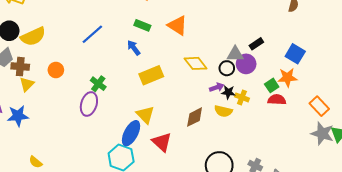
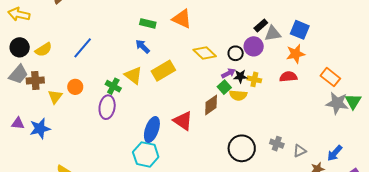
blue line: (92, 34) -> (83, 48), moved
yellow semicircle: (33, 36) -> (44, 50), size x0.7
gray triangle: (235, 54) -> (273, 34), moved
orange circle: (56, 70) -> (75, 87), moved
yellow triangle: (27, 84) -> (55, 97), moved
green square: (272, 85) -> (224, 87), moved
yellow triangle: (145, 115) -> (133, 75), moved
red triangle: (162, 142) -> (183, 121), moved

